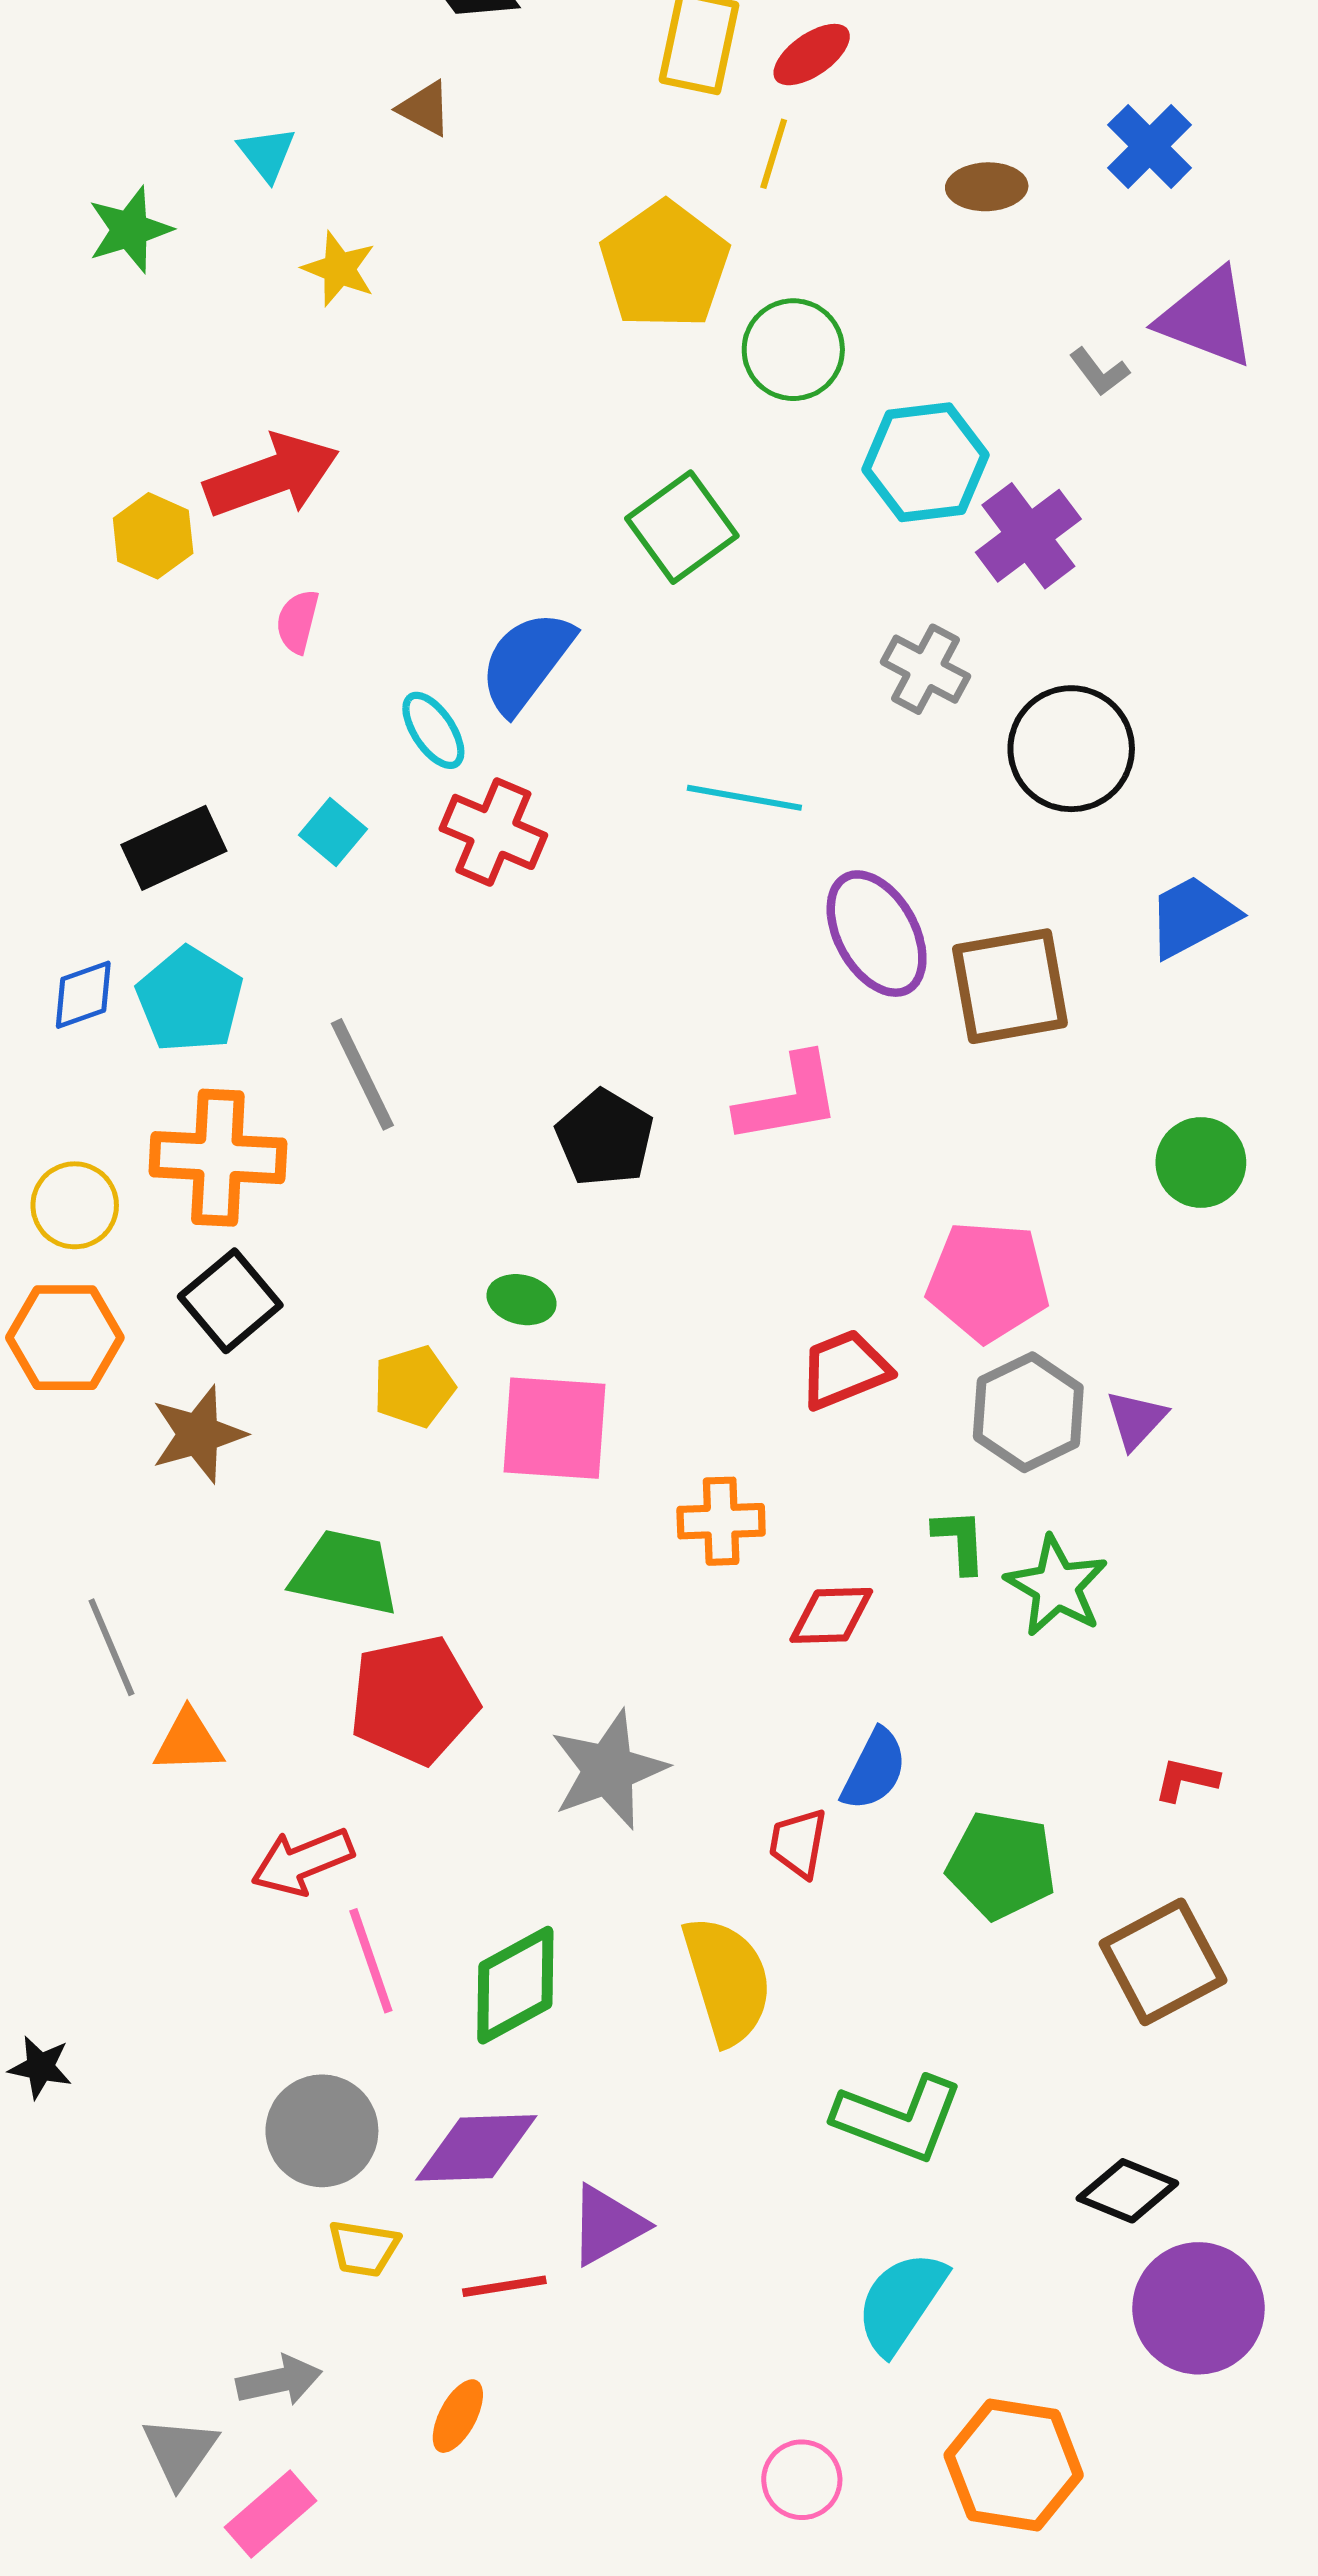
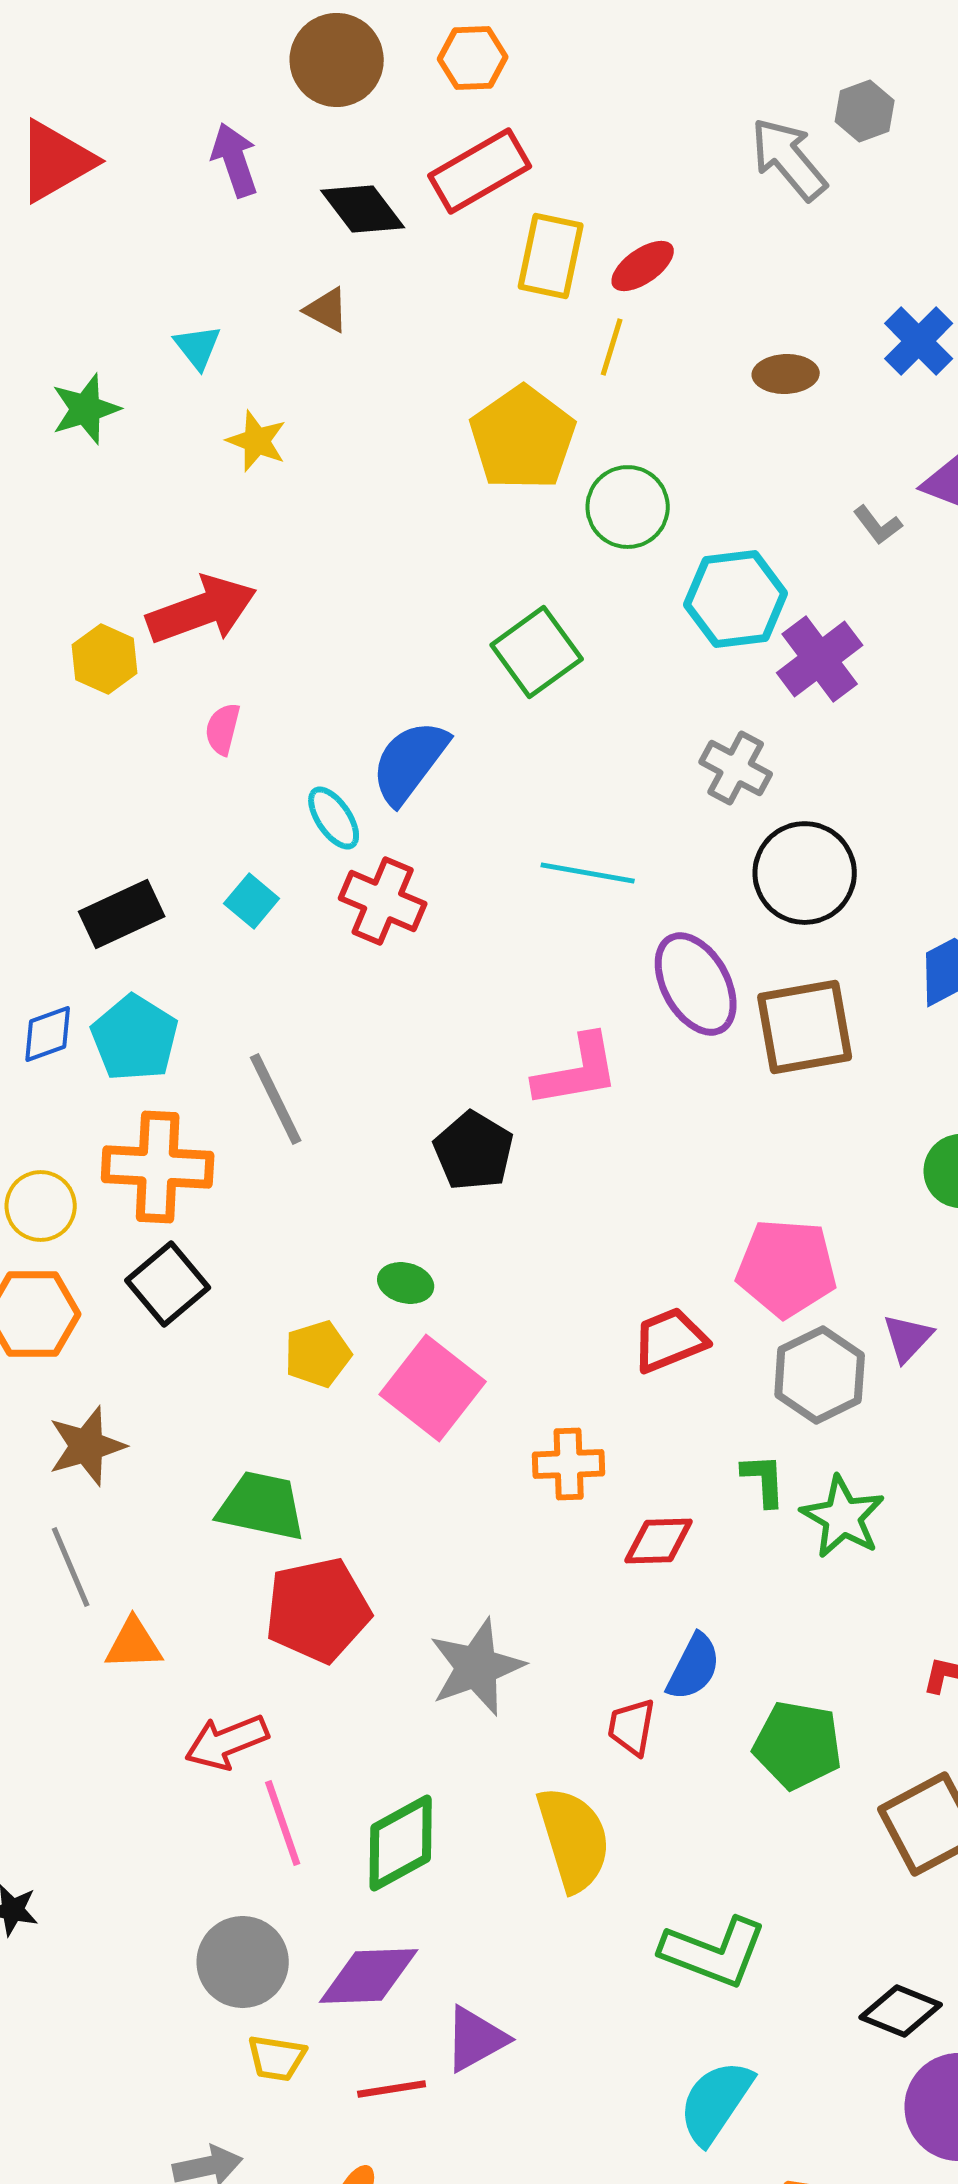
black circle: (1071, 749) -> (805, 873), moved
pink L-shape: (788, 1099) -> (577, 1071), moved
purple triangle: (1136, 1420) -> (908, 1338), moved
pink square: (555, 1428) -> (433, 1388), turned 34
brown star: (198, 1434) -> (87, 1446), moved

